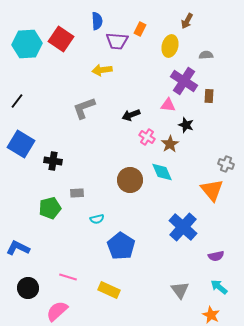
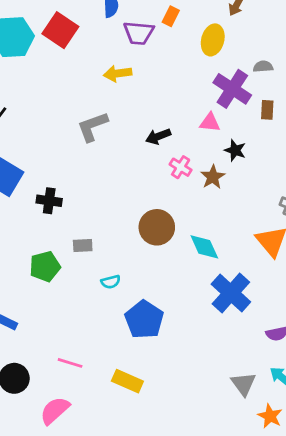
gray semicircle: (206, 55) -> (263, 67), moved
cyan diamond: (162, 172) -> (204, 247), moved
gray triangle: (180, 290) -> (243, 384), moved

